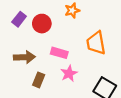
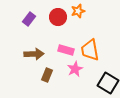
red circle: (42, 24) -> (58, 17), moved
orange trapezoid: (96, 43) -> (90, 50), moved

